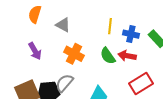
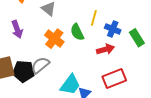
green semicircle: (108, 56) -> (77, 32), moved
red arrow: (127, 56) -> (105, 49), turned 144

